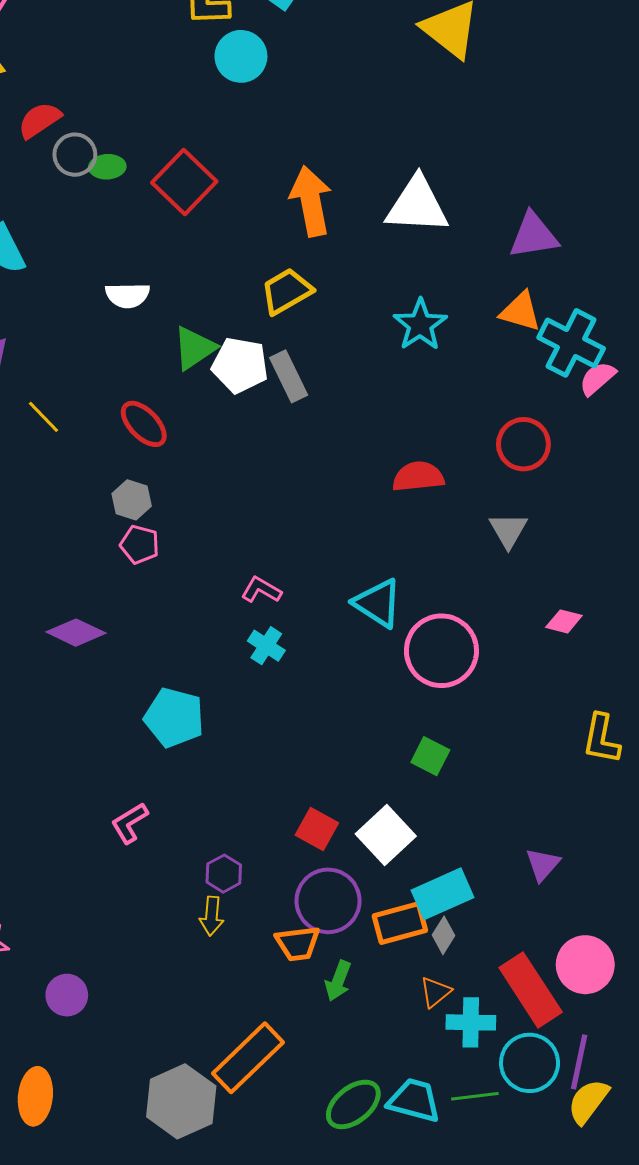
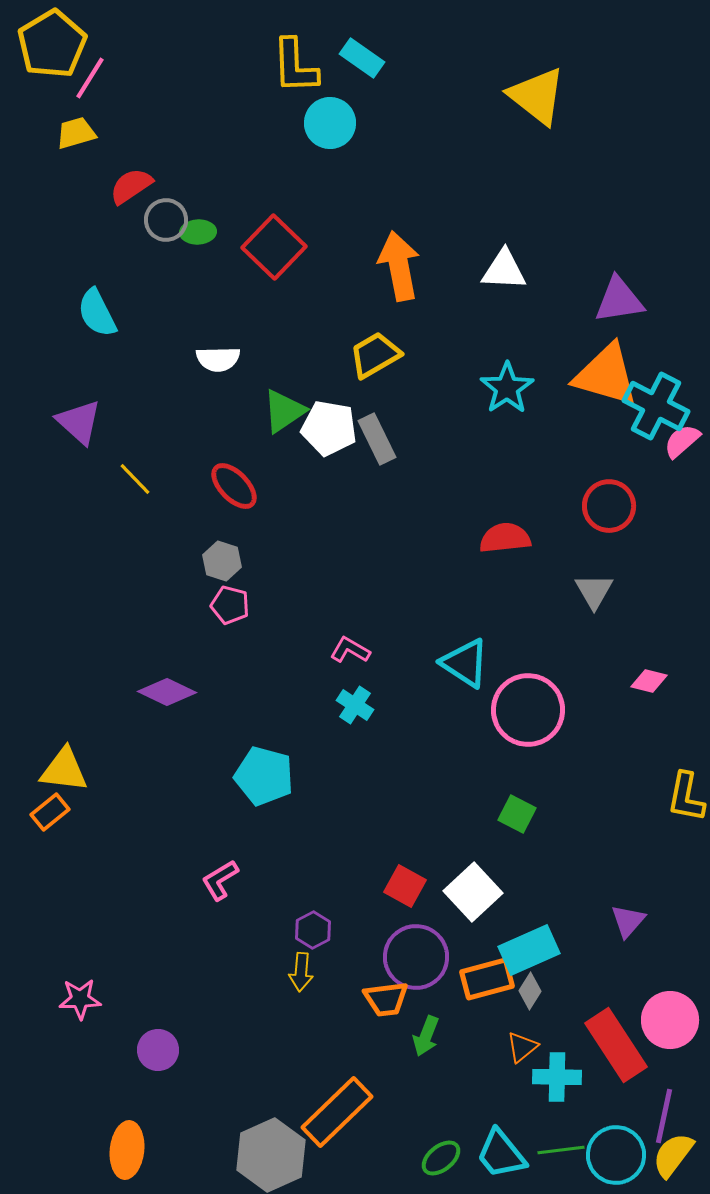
white triangle: (417, 205) -> (504, 270), size x0.7
orange triangle: (520, 312) -> (606, 375), size x1.6
cyan circle: (530, 1063) -> (616, 1155), moved
cyan trapezoid: (414, 1100) -> (501, 1154), turned -144
green ellipse: (353, 1104) -> (441, 1158), size x0.7

